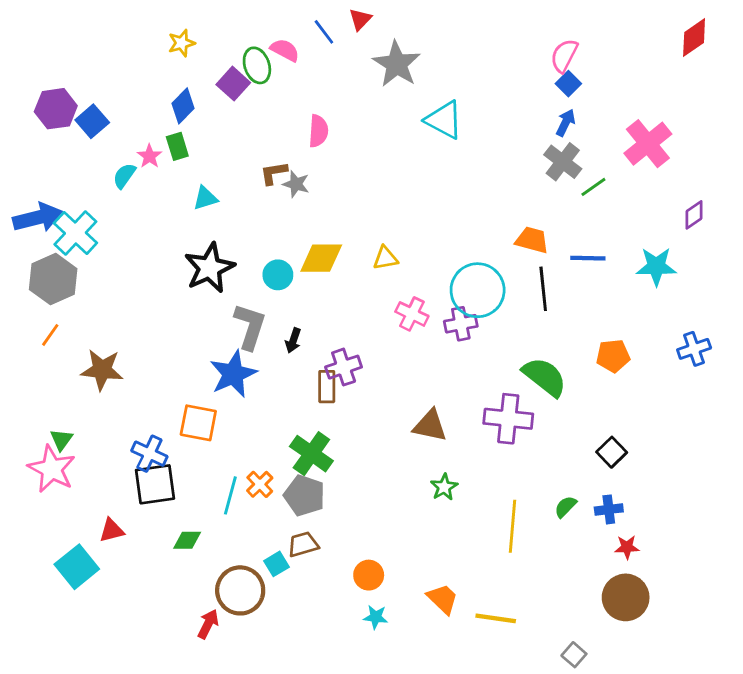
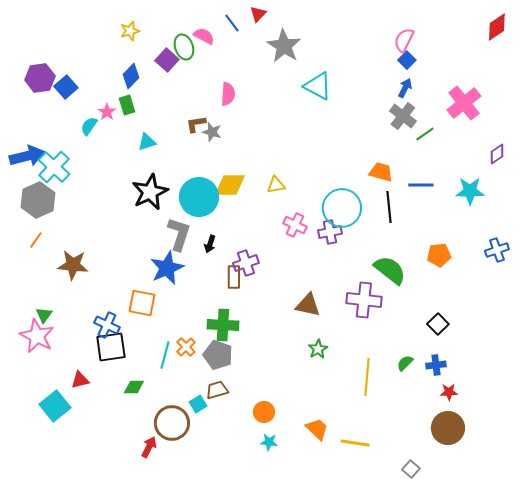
cyan circle: (278, 275) -> (199, 197), size x1.8
green cross: (311, 454) -> (223, 325), turned -32

